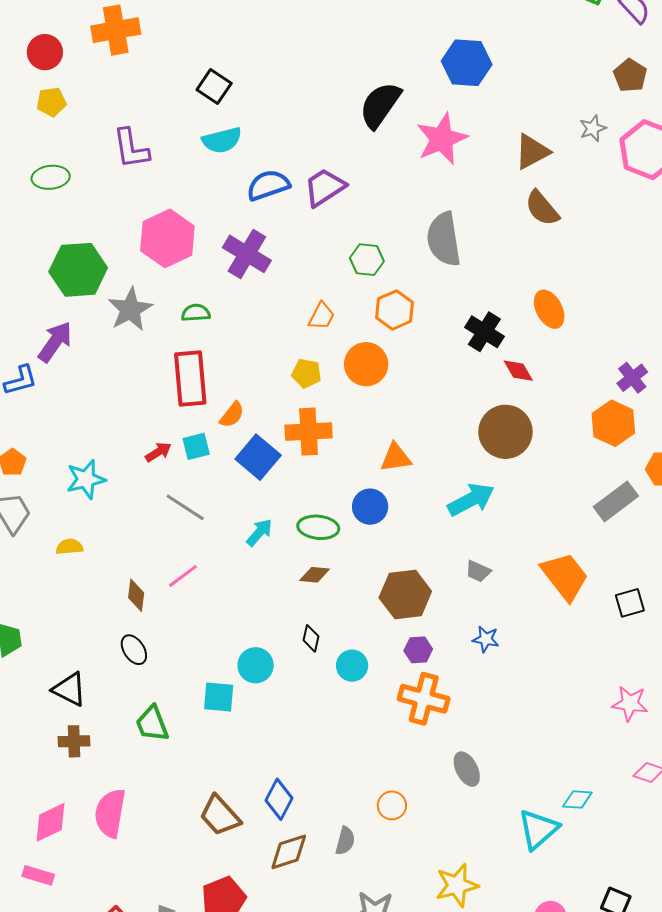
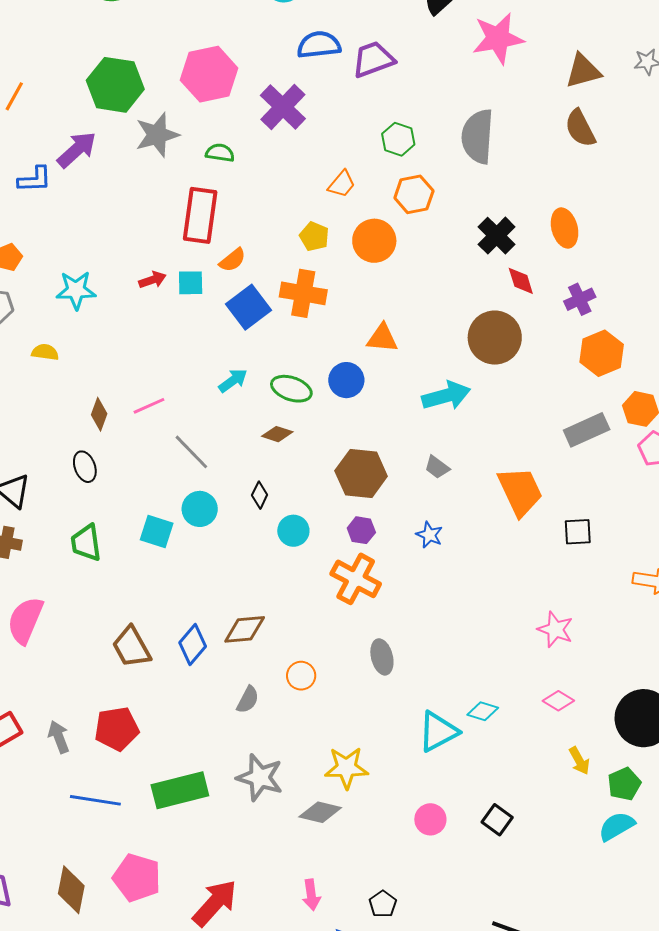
purple cross: (632, 378) -> (580, 299), moved
gray line: (185, 507) -> (191, 452), moved
brown diamond: (289, 852) -> (245, 629), moved

